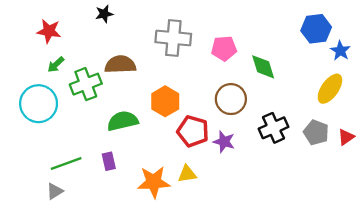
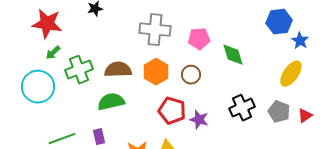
red star: (49, 31) -> (47, 24), size x1.4
brown semicircle: (120, 64) -> (118, 70), moved
brown circle: (231, 99) -> (191, 75), moved, size x0.7
orange hexagon: (165, 101) -> (156, 72), moved

